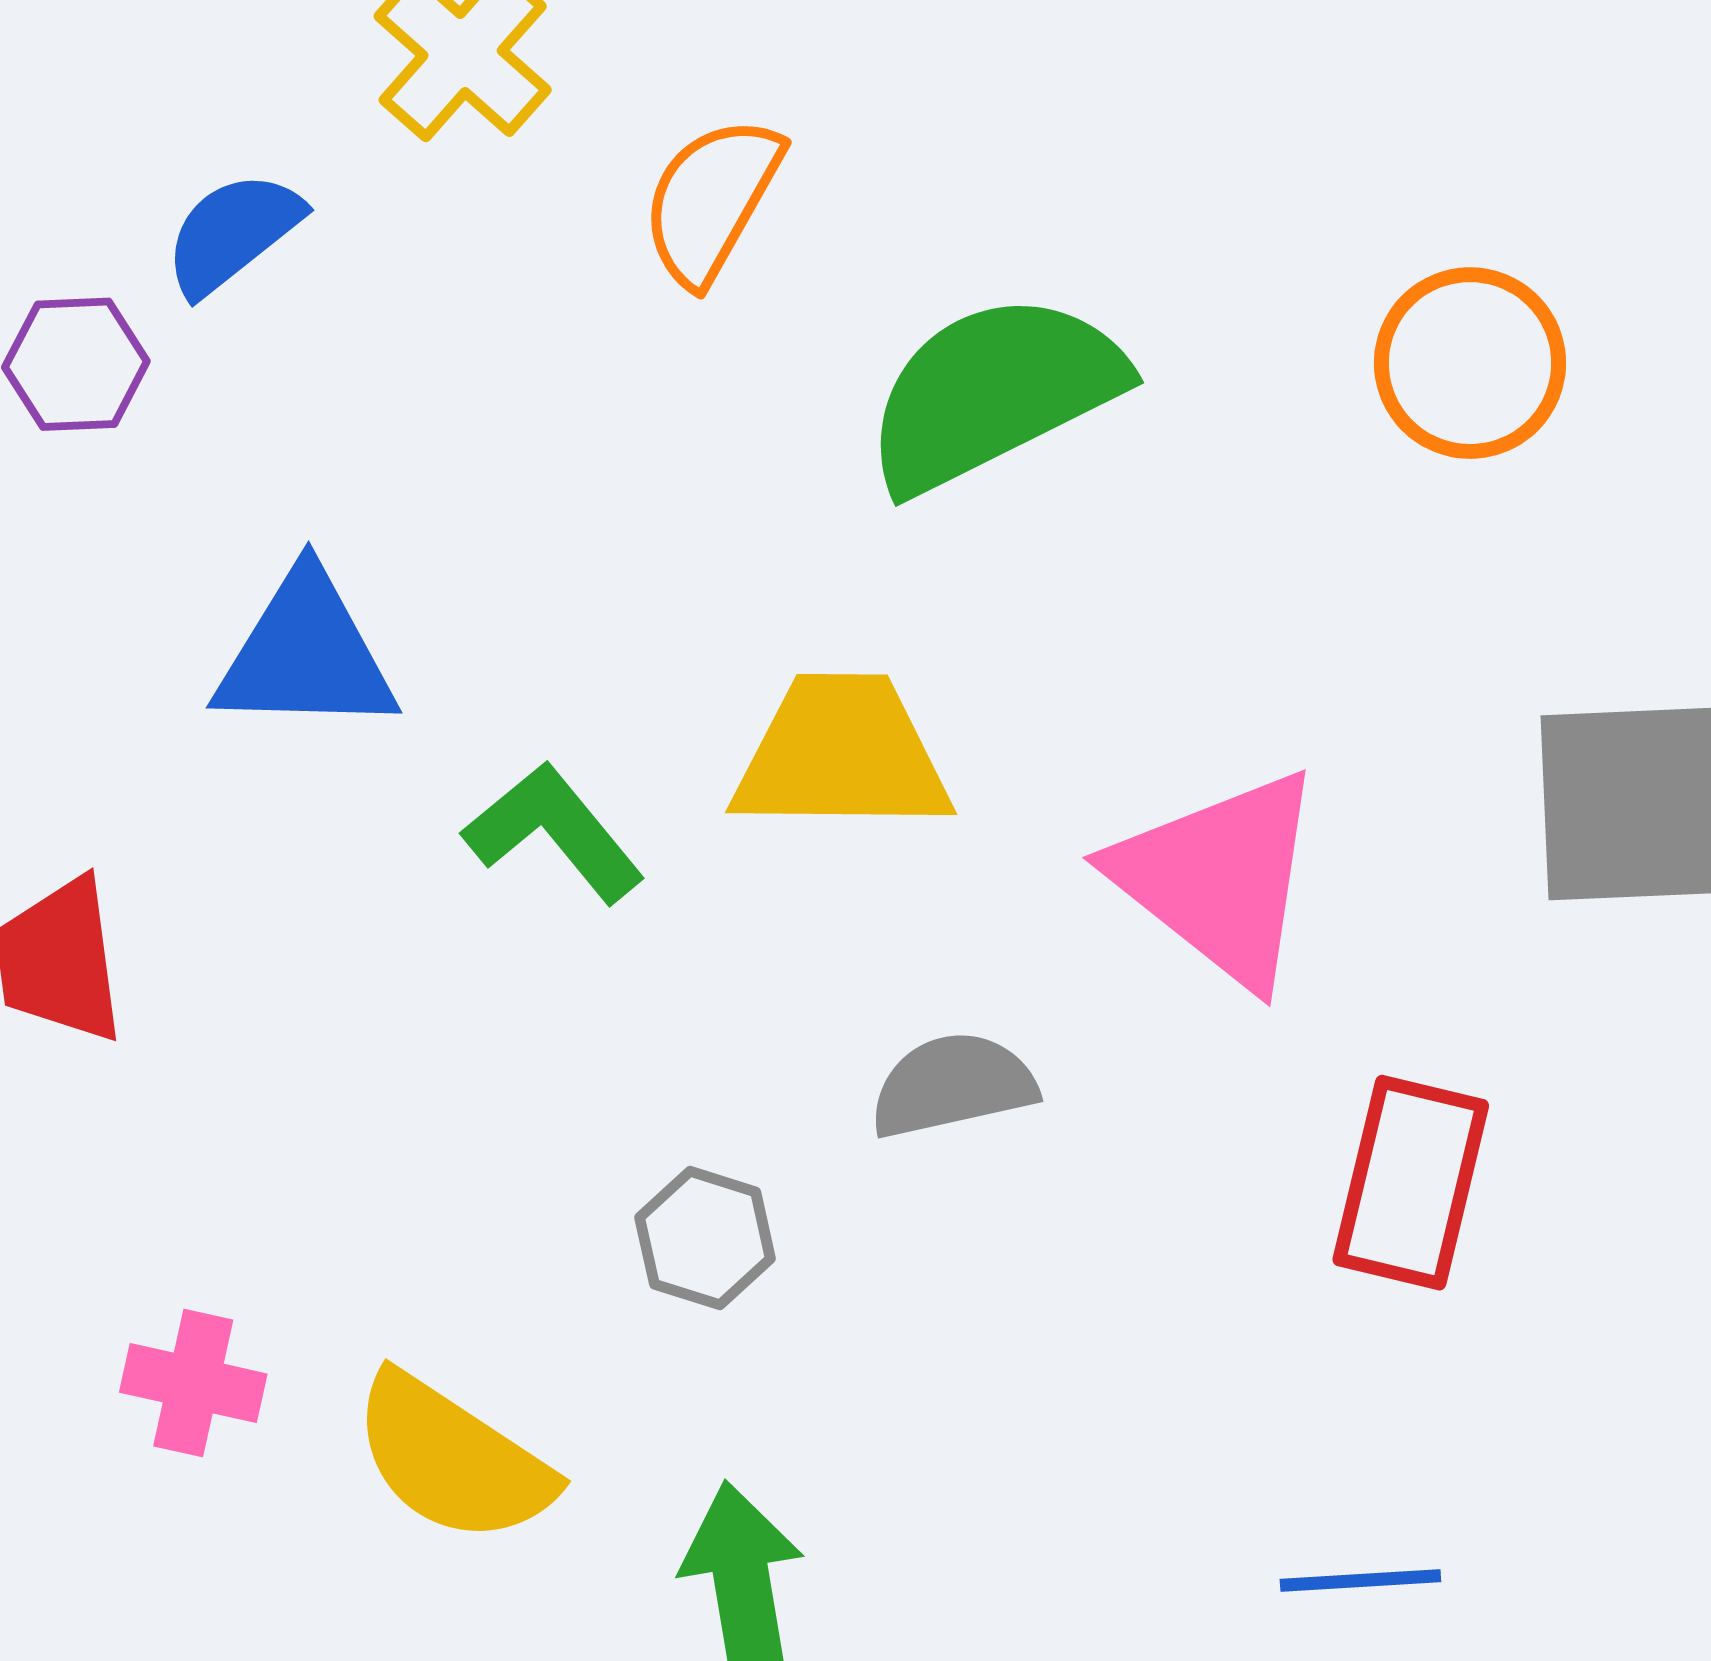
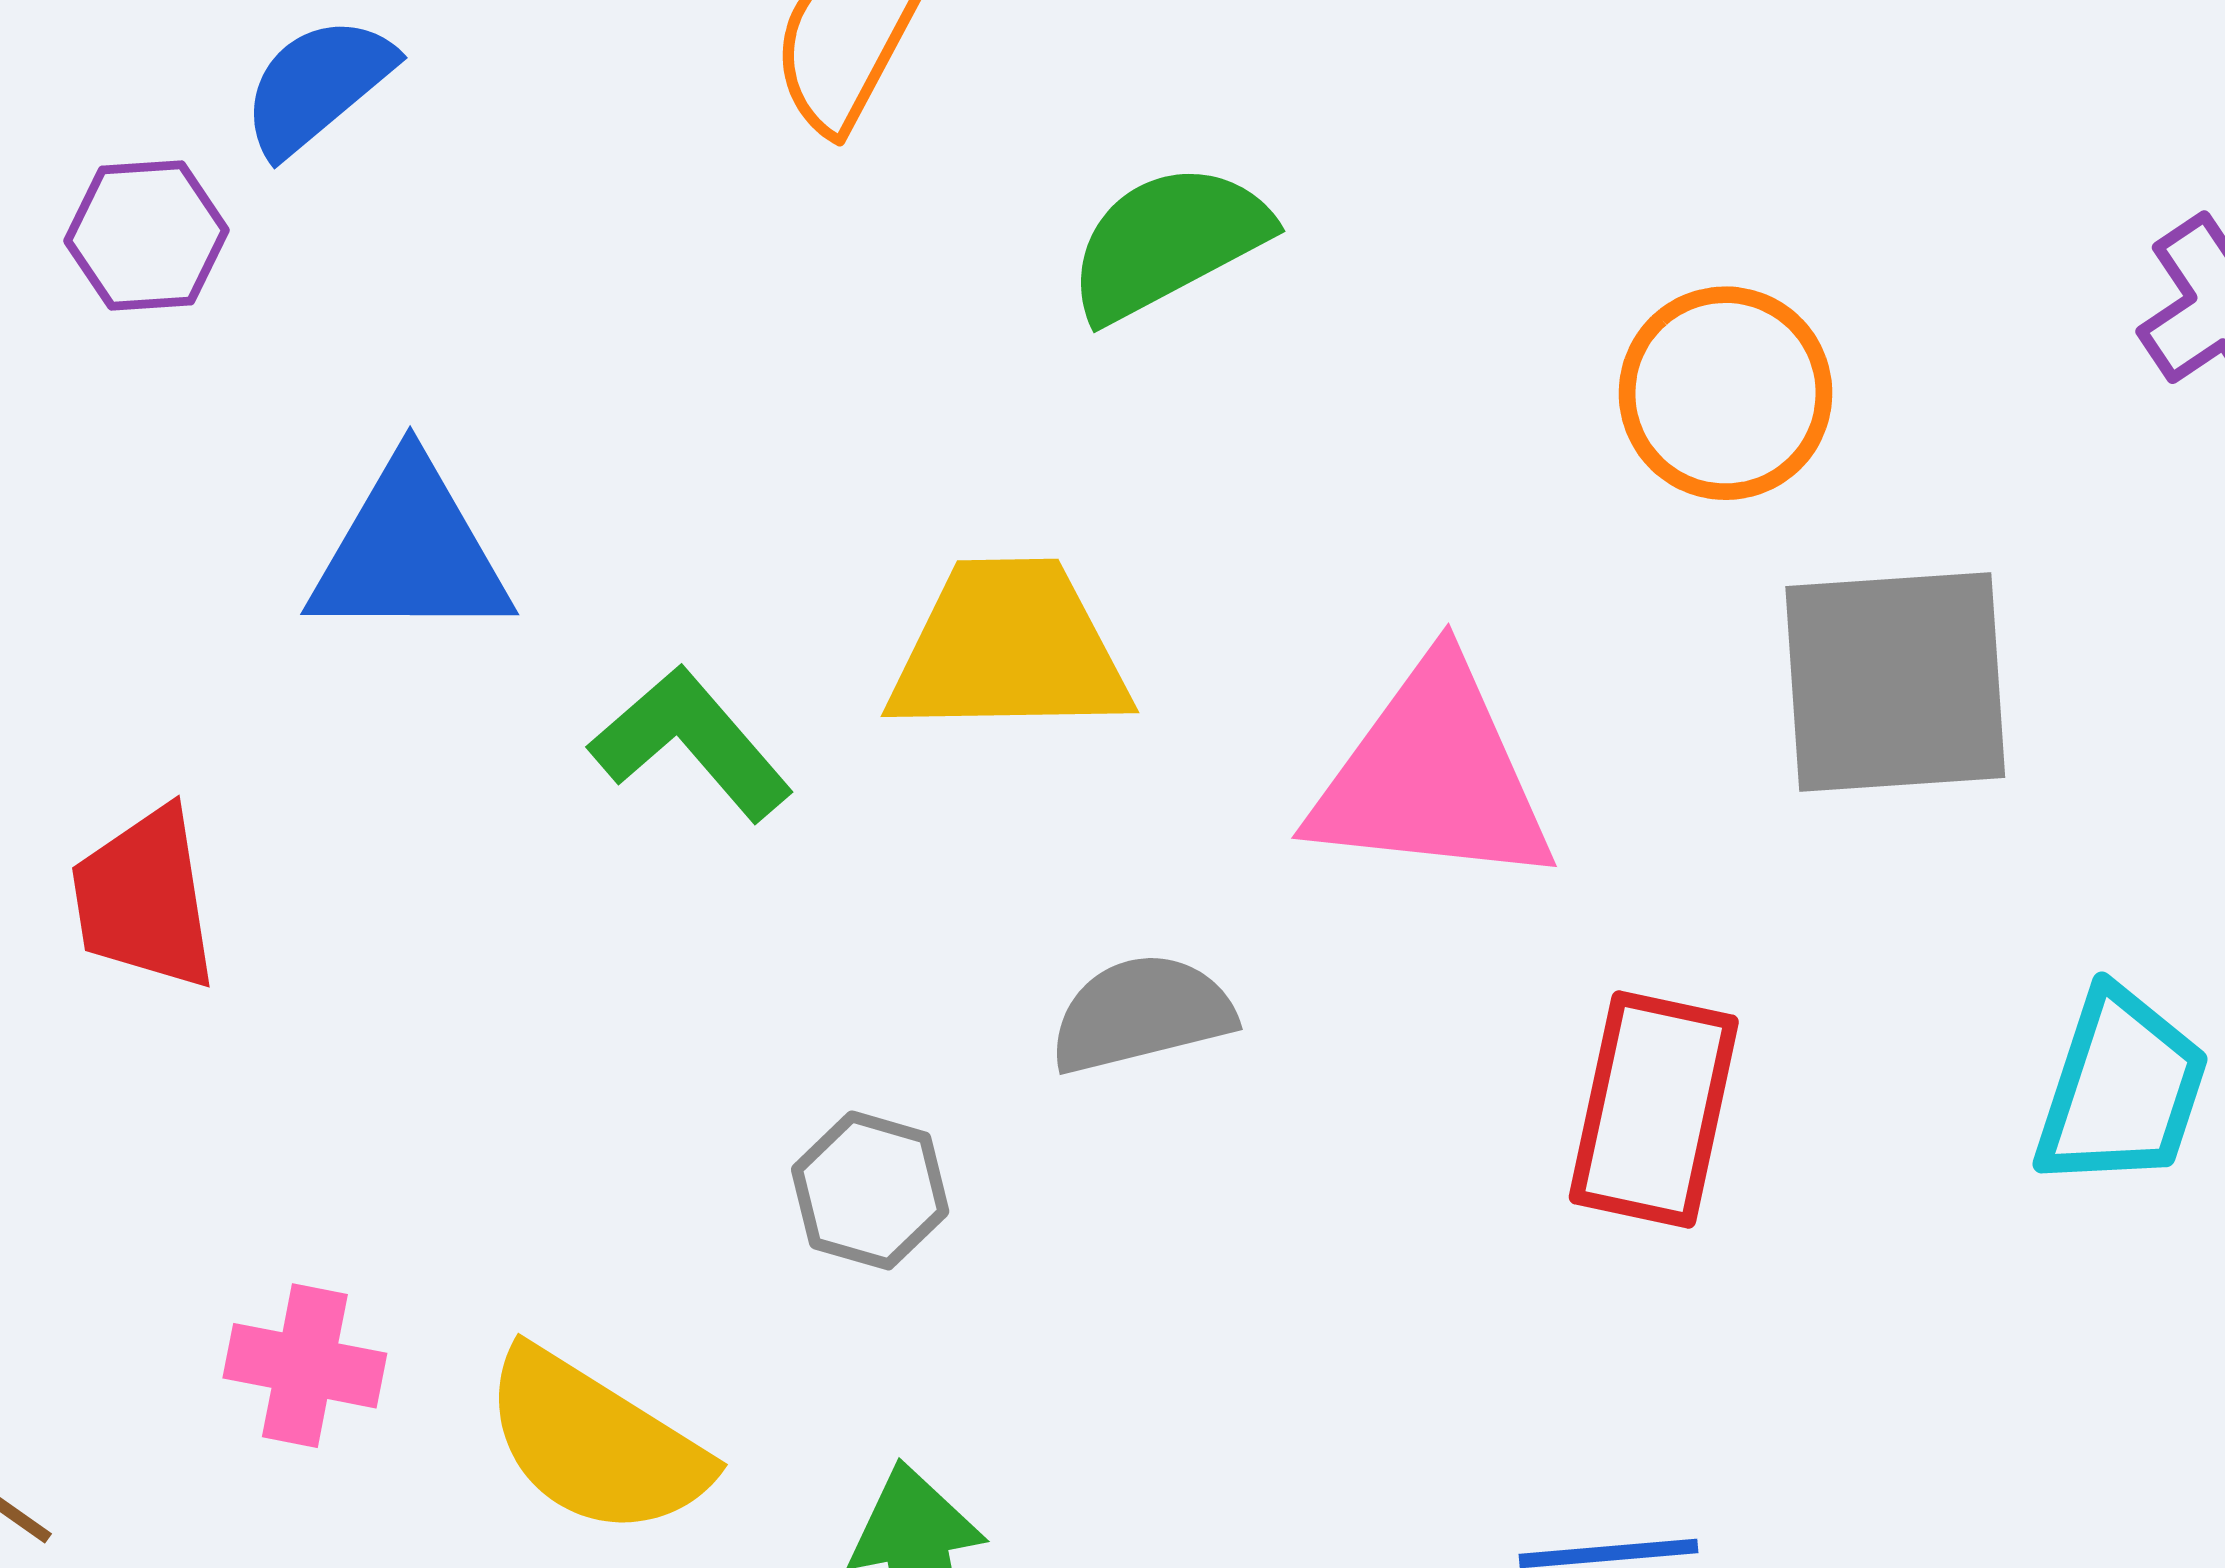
orange circle: (1470, 363) -> (1725, 393), moved
green semicircle: (994, 392) -> (1168, 242), size x0.7
pink triangle: (1219, 878) -> (1432, 776), turned -31

